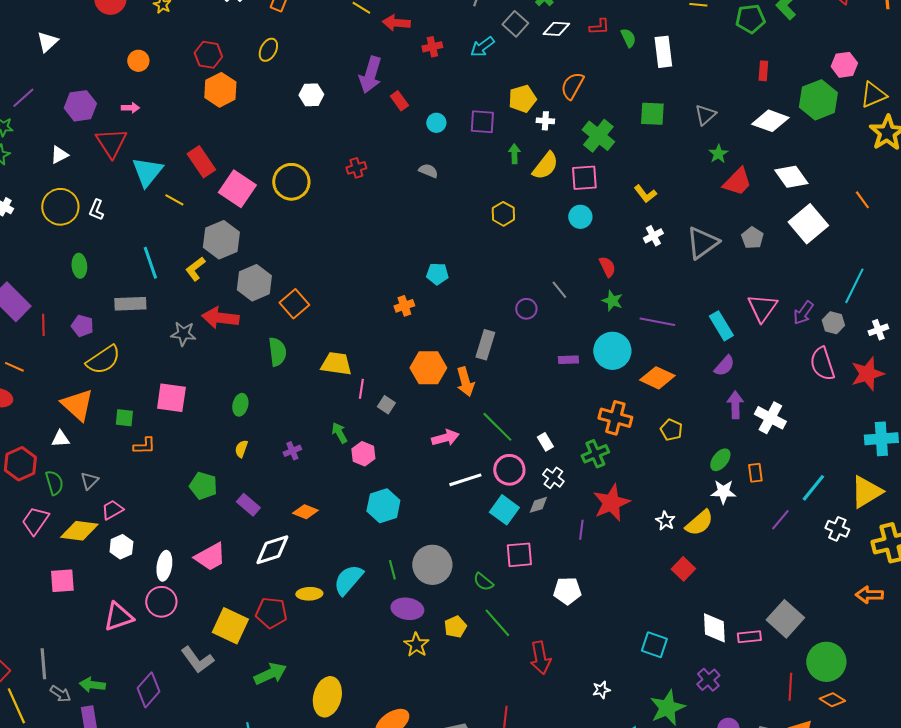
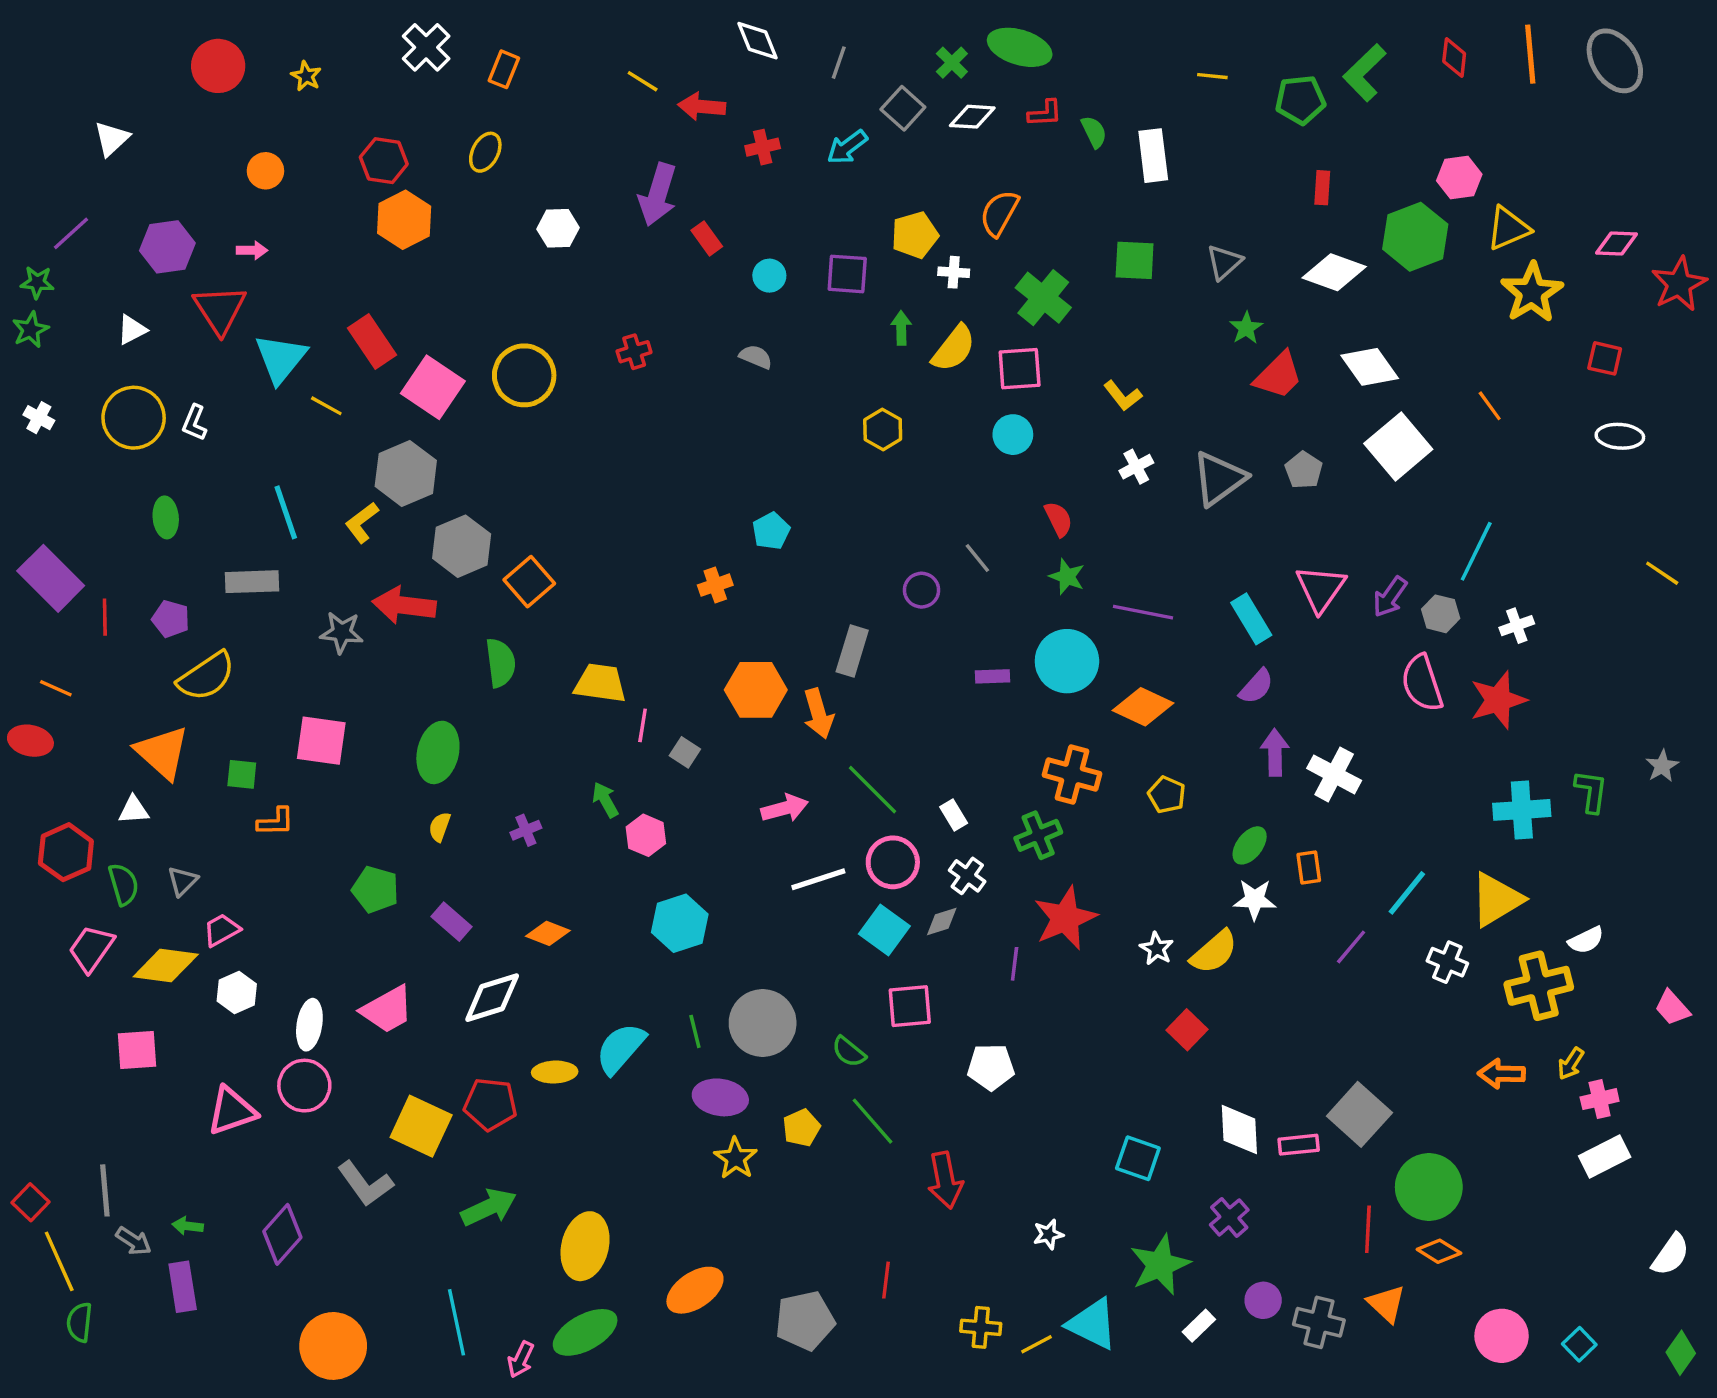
cyan pentagon: (437, 274) -> (771, 531), turned -30
green ellipse: (240, 405) -> (438, 752), size x1.6
green arrow: (92, 685) -> (188, 1226), size x0.7

